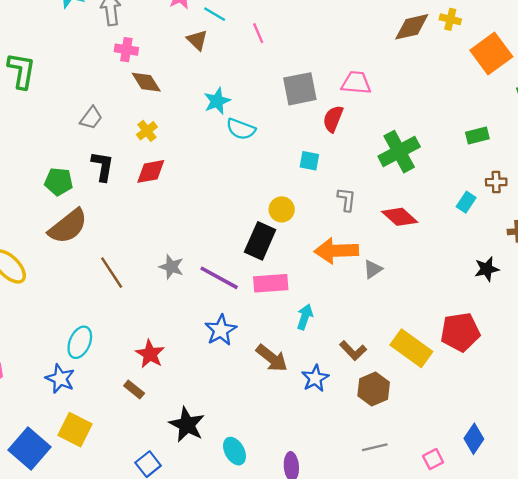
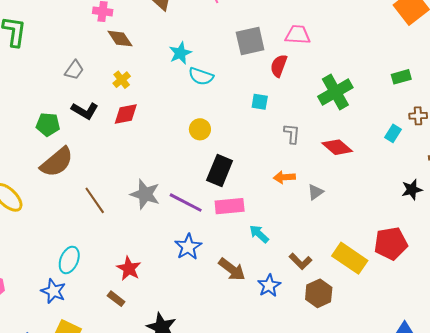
black L-shape: (103, 166) -> (85, 111), turned 112
yellow circle: (282, 209) -> (200, 129), moved
orange arrow: (336, 251) -> (284, 177), size x0.6
gray star: (171, 267) -> (145, 194), size x1.4
cyan arrow: (305, 317) -> (259, 234), turned -65

